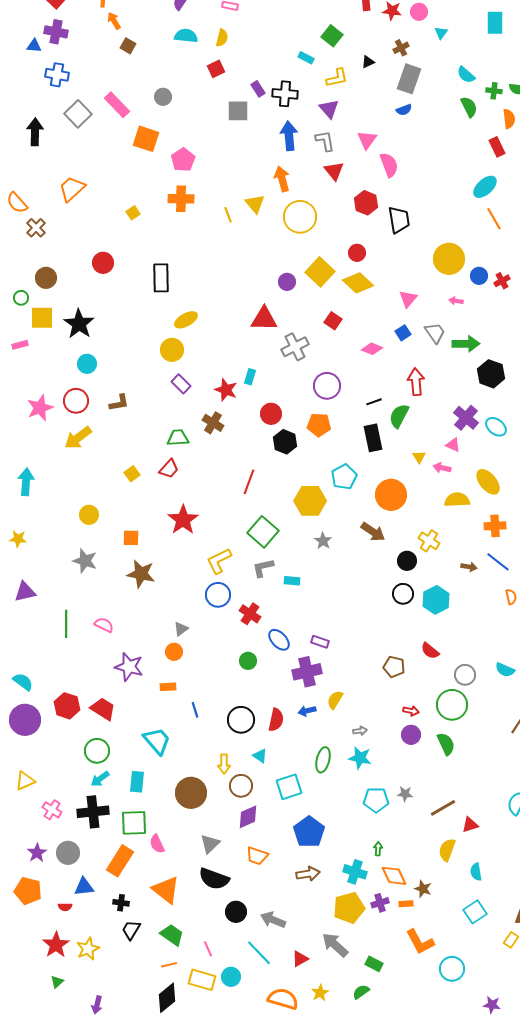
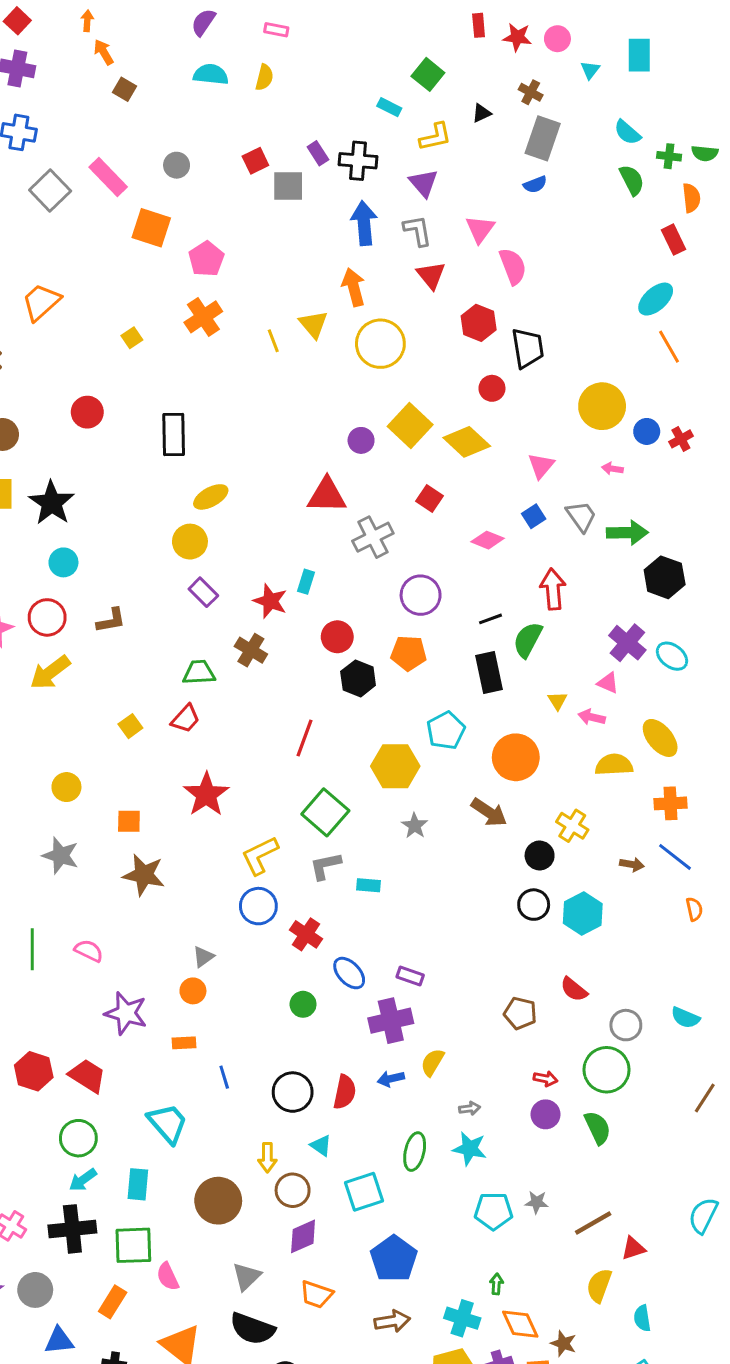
cyan rectangle: (495, 23) -> (639, 55), moved
brown cross: (401, 48) -> (531, 92), turned -35
red square: (216, 69) -> (255, 161), moved
orange cross: (181, 199) -> (203, 317), turned -35
red circle: (357, 253) -> (492, 388), moved
orange rectangle: (120, 861) -> (113, 1302), size x0.7

